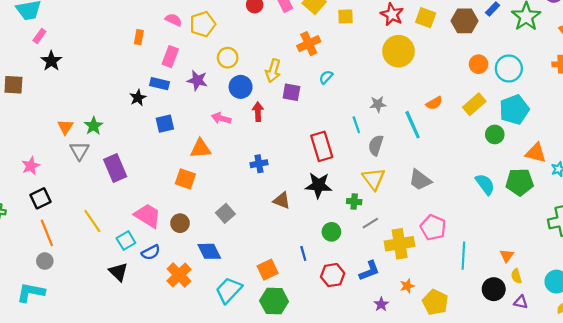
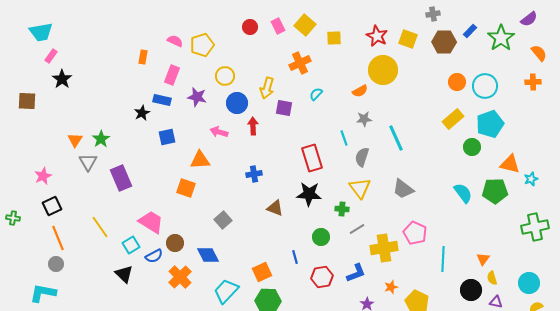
orange semicircle: (434, 103) -> (360, 91), moved
brown circle: (180, 223) -> (175, 243), moved

